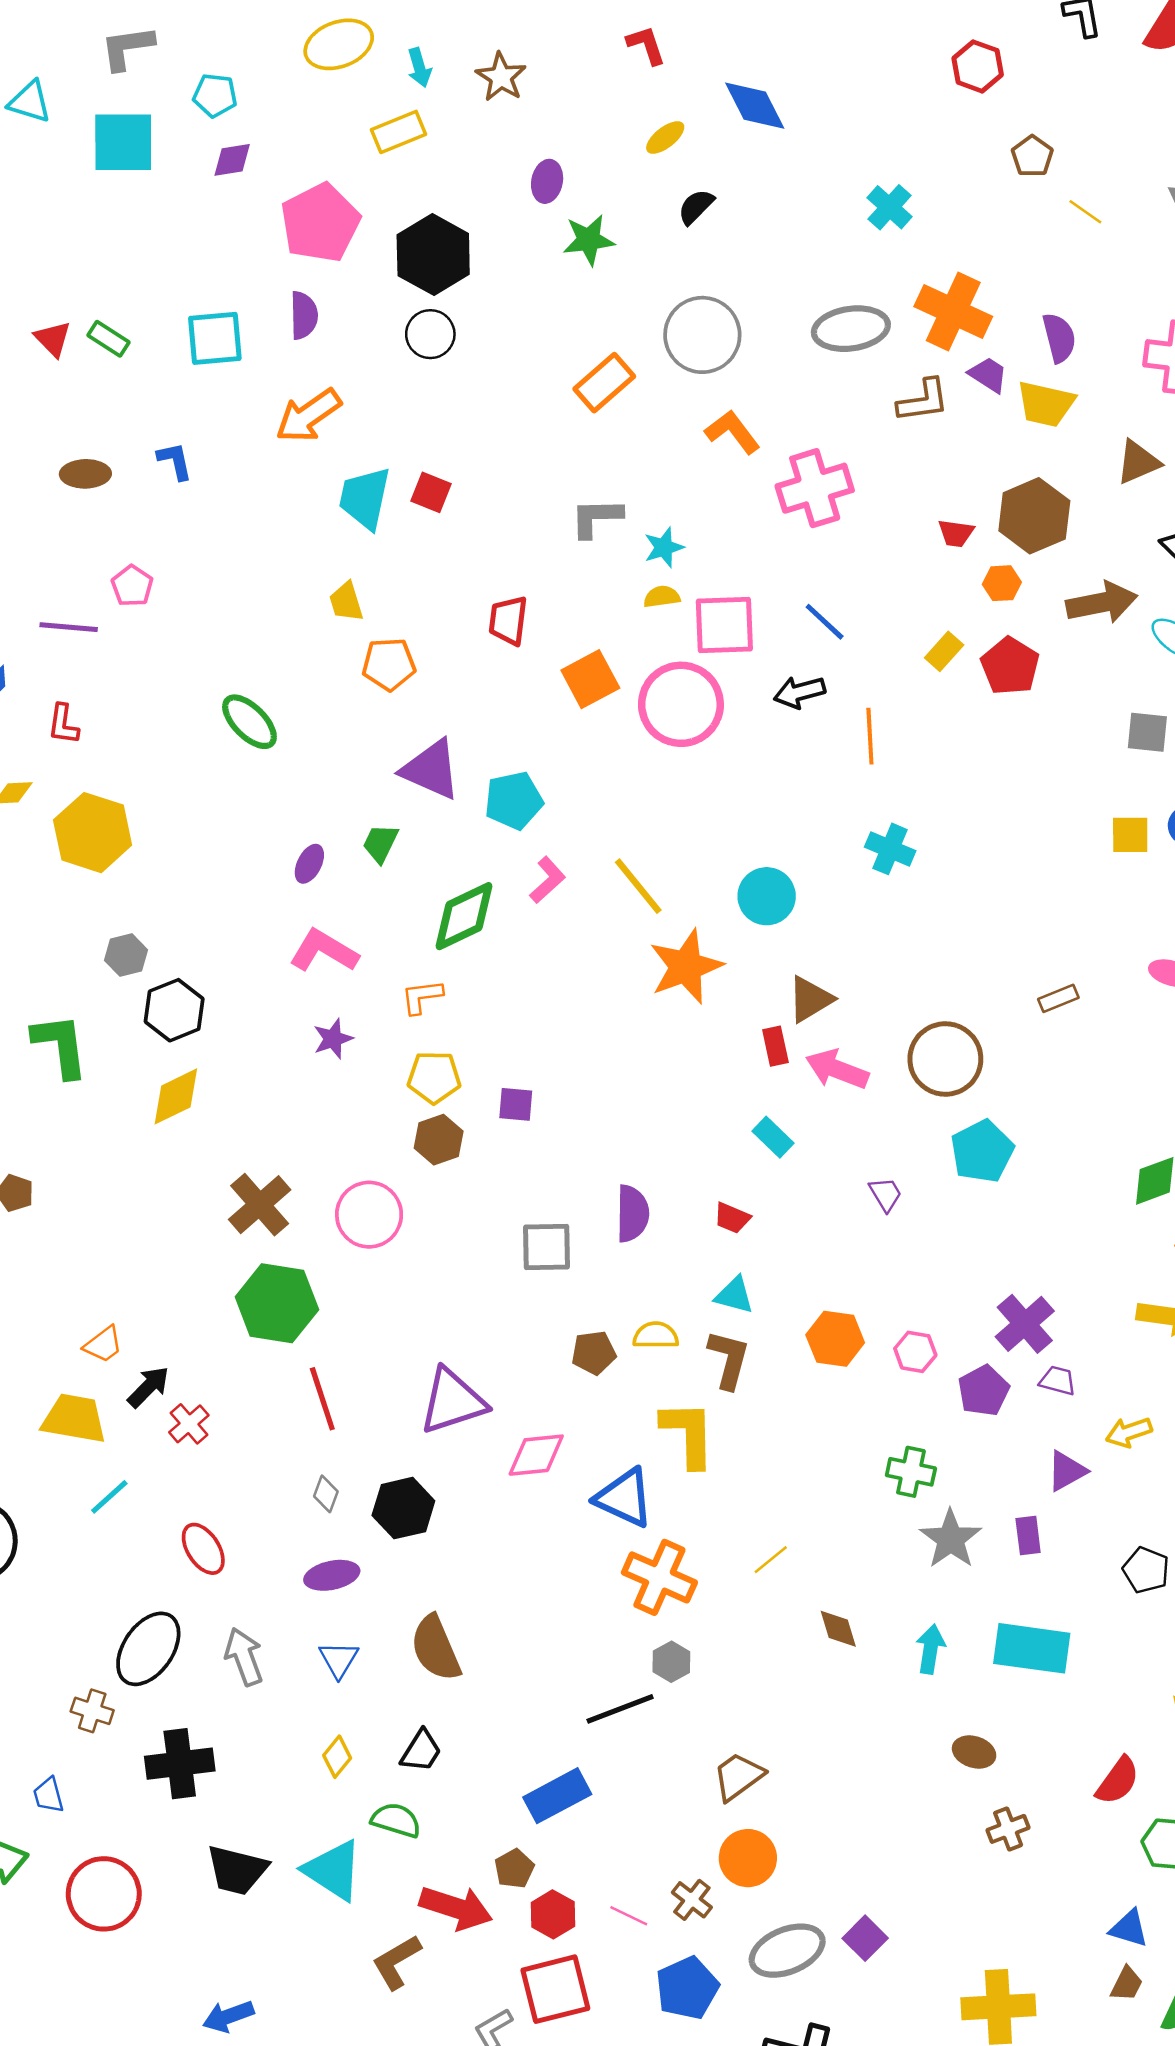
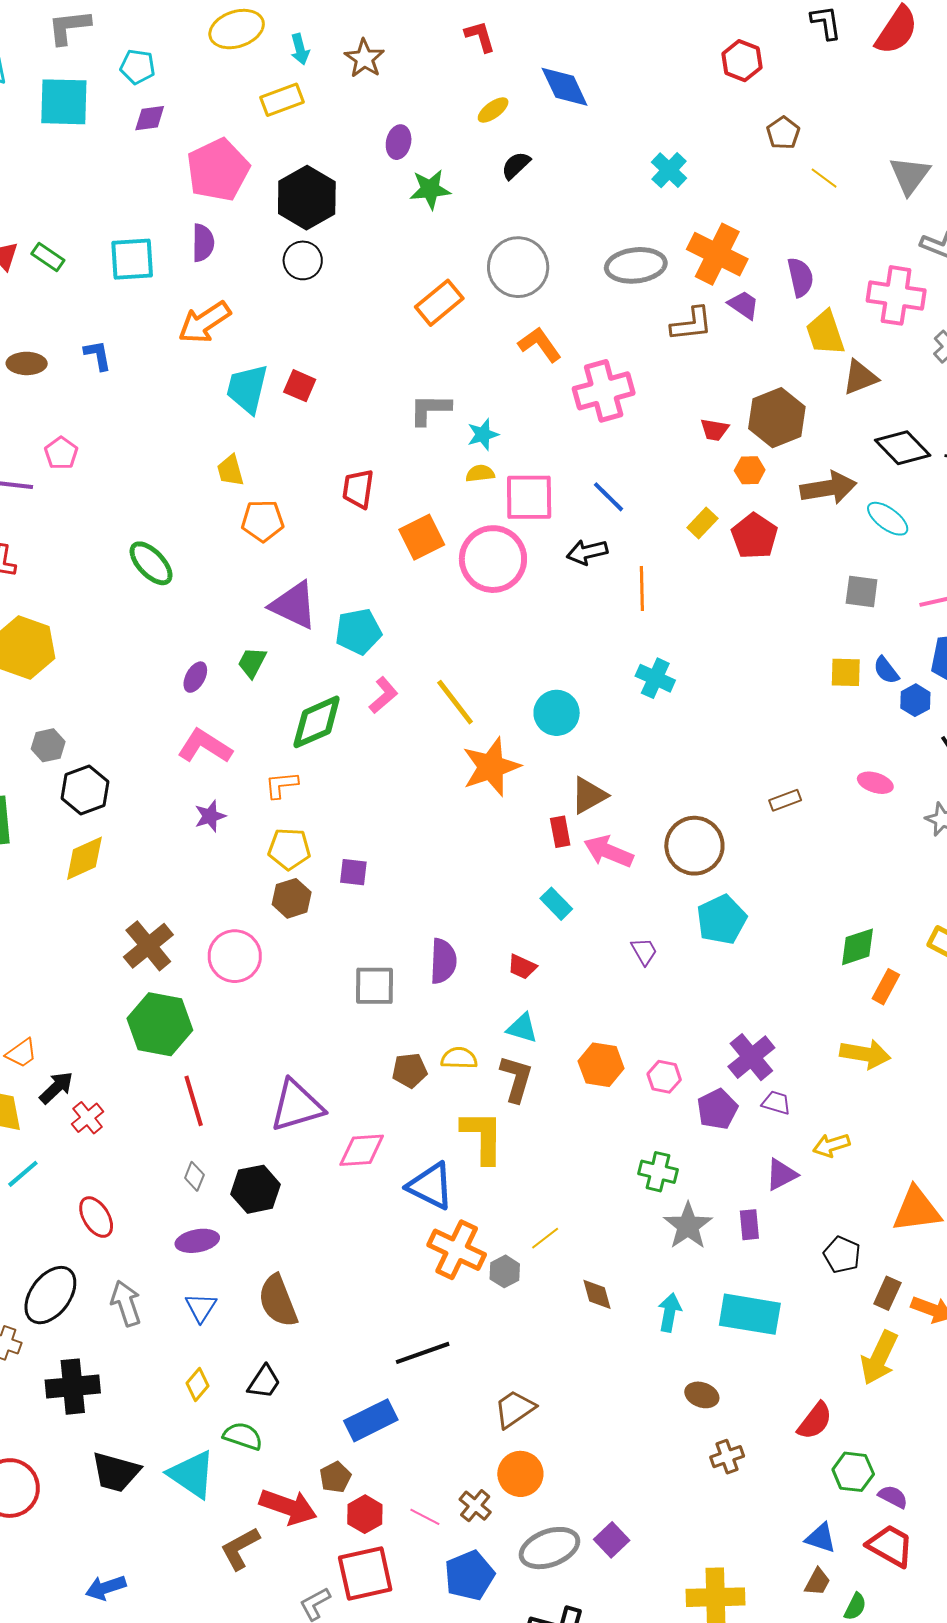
yellow trapezoid: (1046, 404) -> (825, 333), moved, turned 57
gray hexagon: (671, 1662) -> (505, 1271), moved

